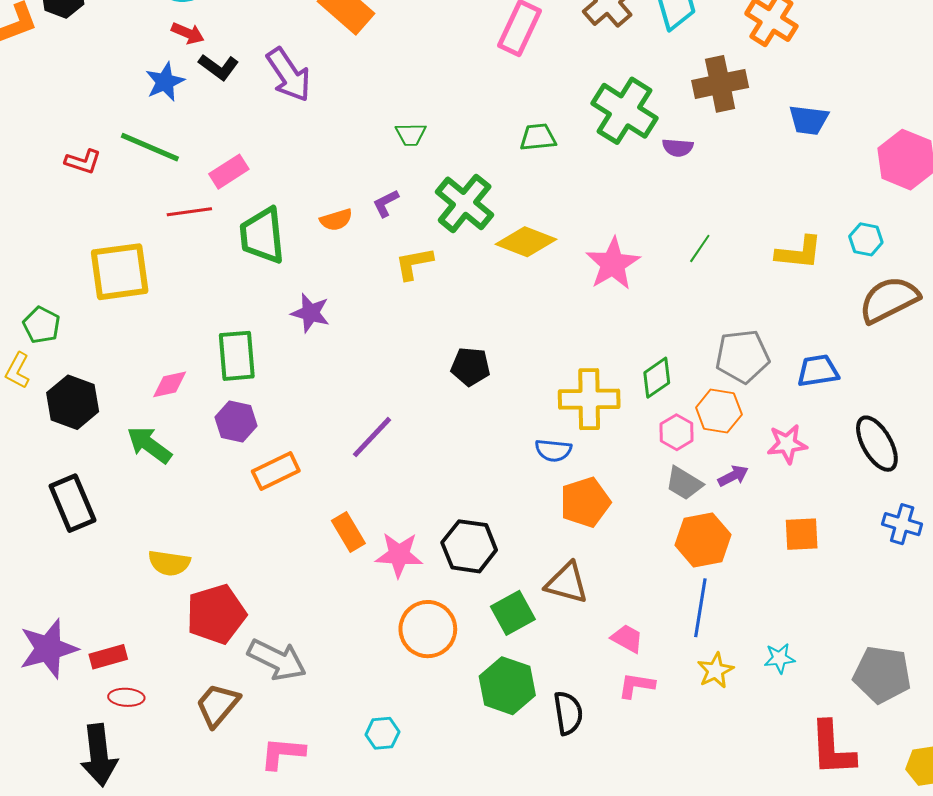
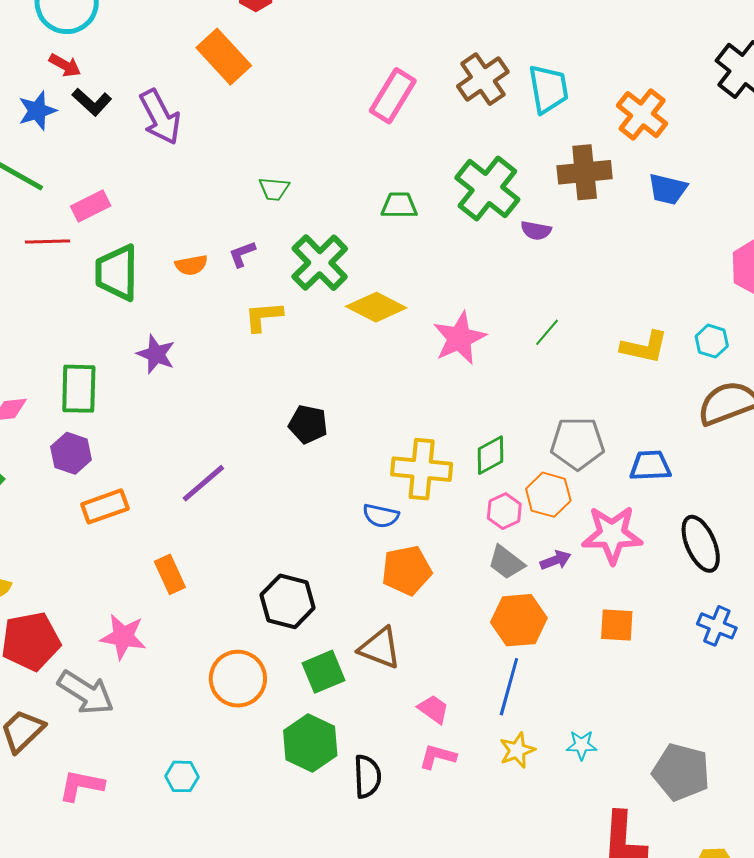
blue trapezoid: (809, 120) -> (668, 189), moved
pink star: (787, 444) -> (612, 535), size x1.5
pink star: (399, 555) -> (123, 637), moved

